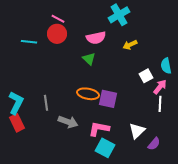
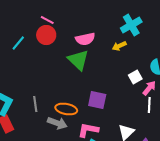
cyan cross: (119, 15) -> (131, 25), moved
cyan line: (29, 42) -> (18, 43), turned -56
green triangle: (89, 59) -> (78, 60), size x1.6
orange ellipse: (88, 94) -> (66, 109), moved

